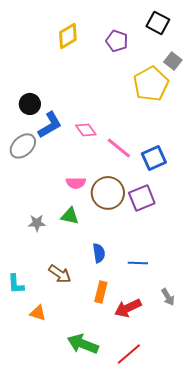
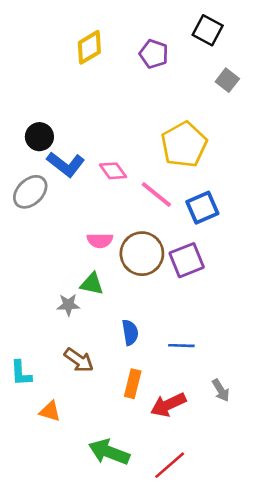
yellow pentagon: (151, 84) -> (184, 145), moved
blue L-shape: (50, 125) -> (66, 164), turned 68
gray star: (37, 223) -> (68, 305), moved

